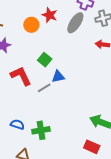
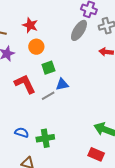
red star: (50, 15) -> (30, 25), moved
orange circle: (31, 25) -> (36, 47), moved
green square: (45, 60) -> (48, 68), turned 32

